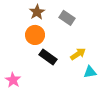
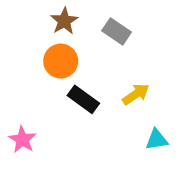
cyan triangle: (90, 72) -> (157, 140), moved

